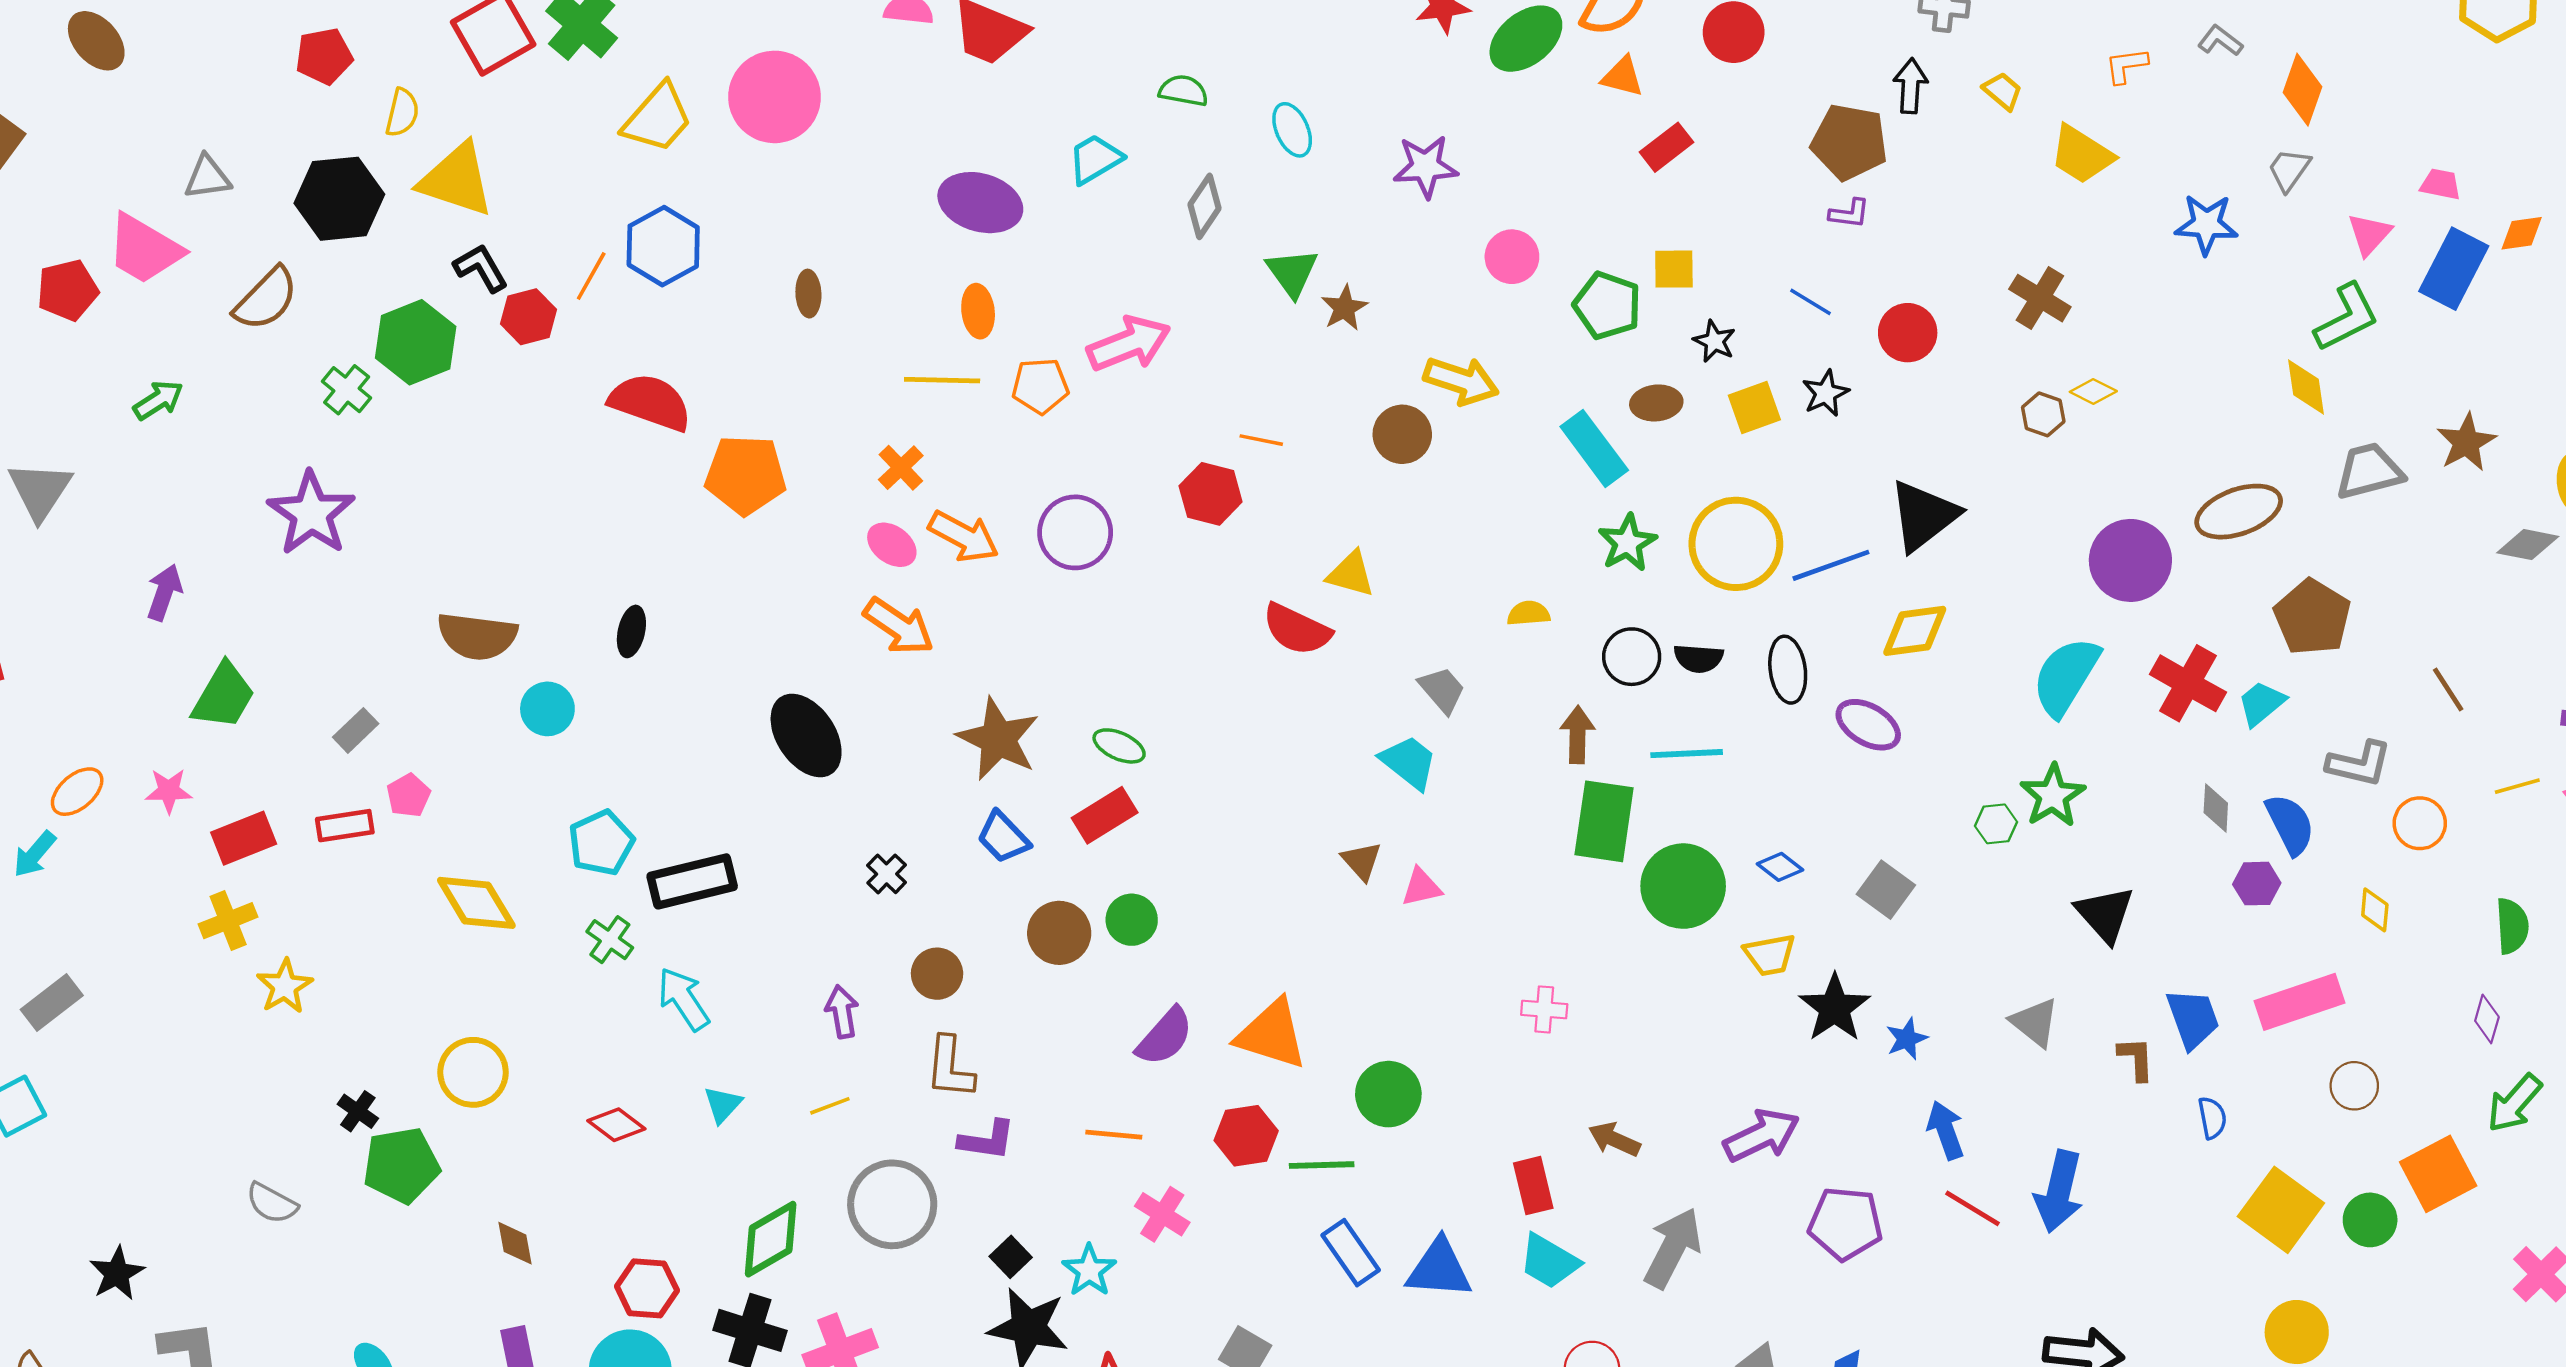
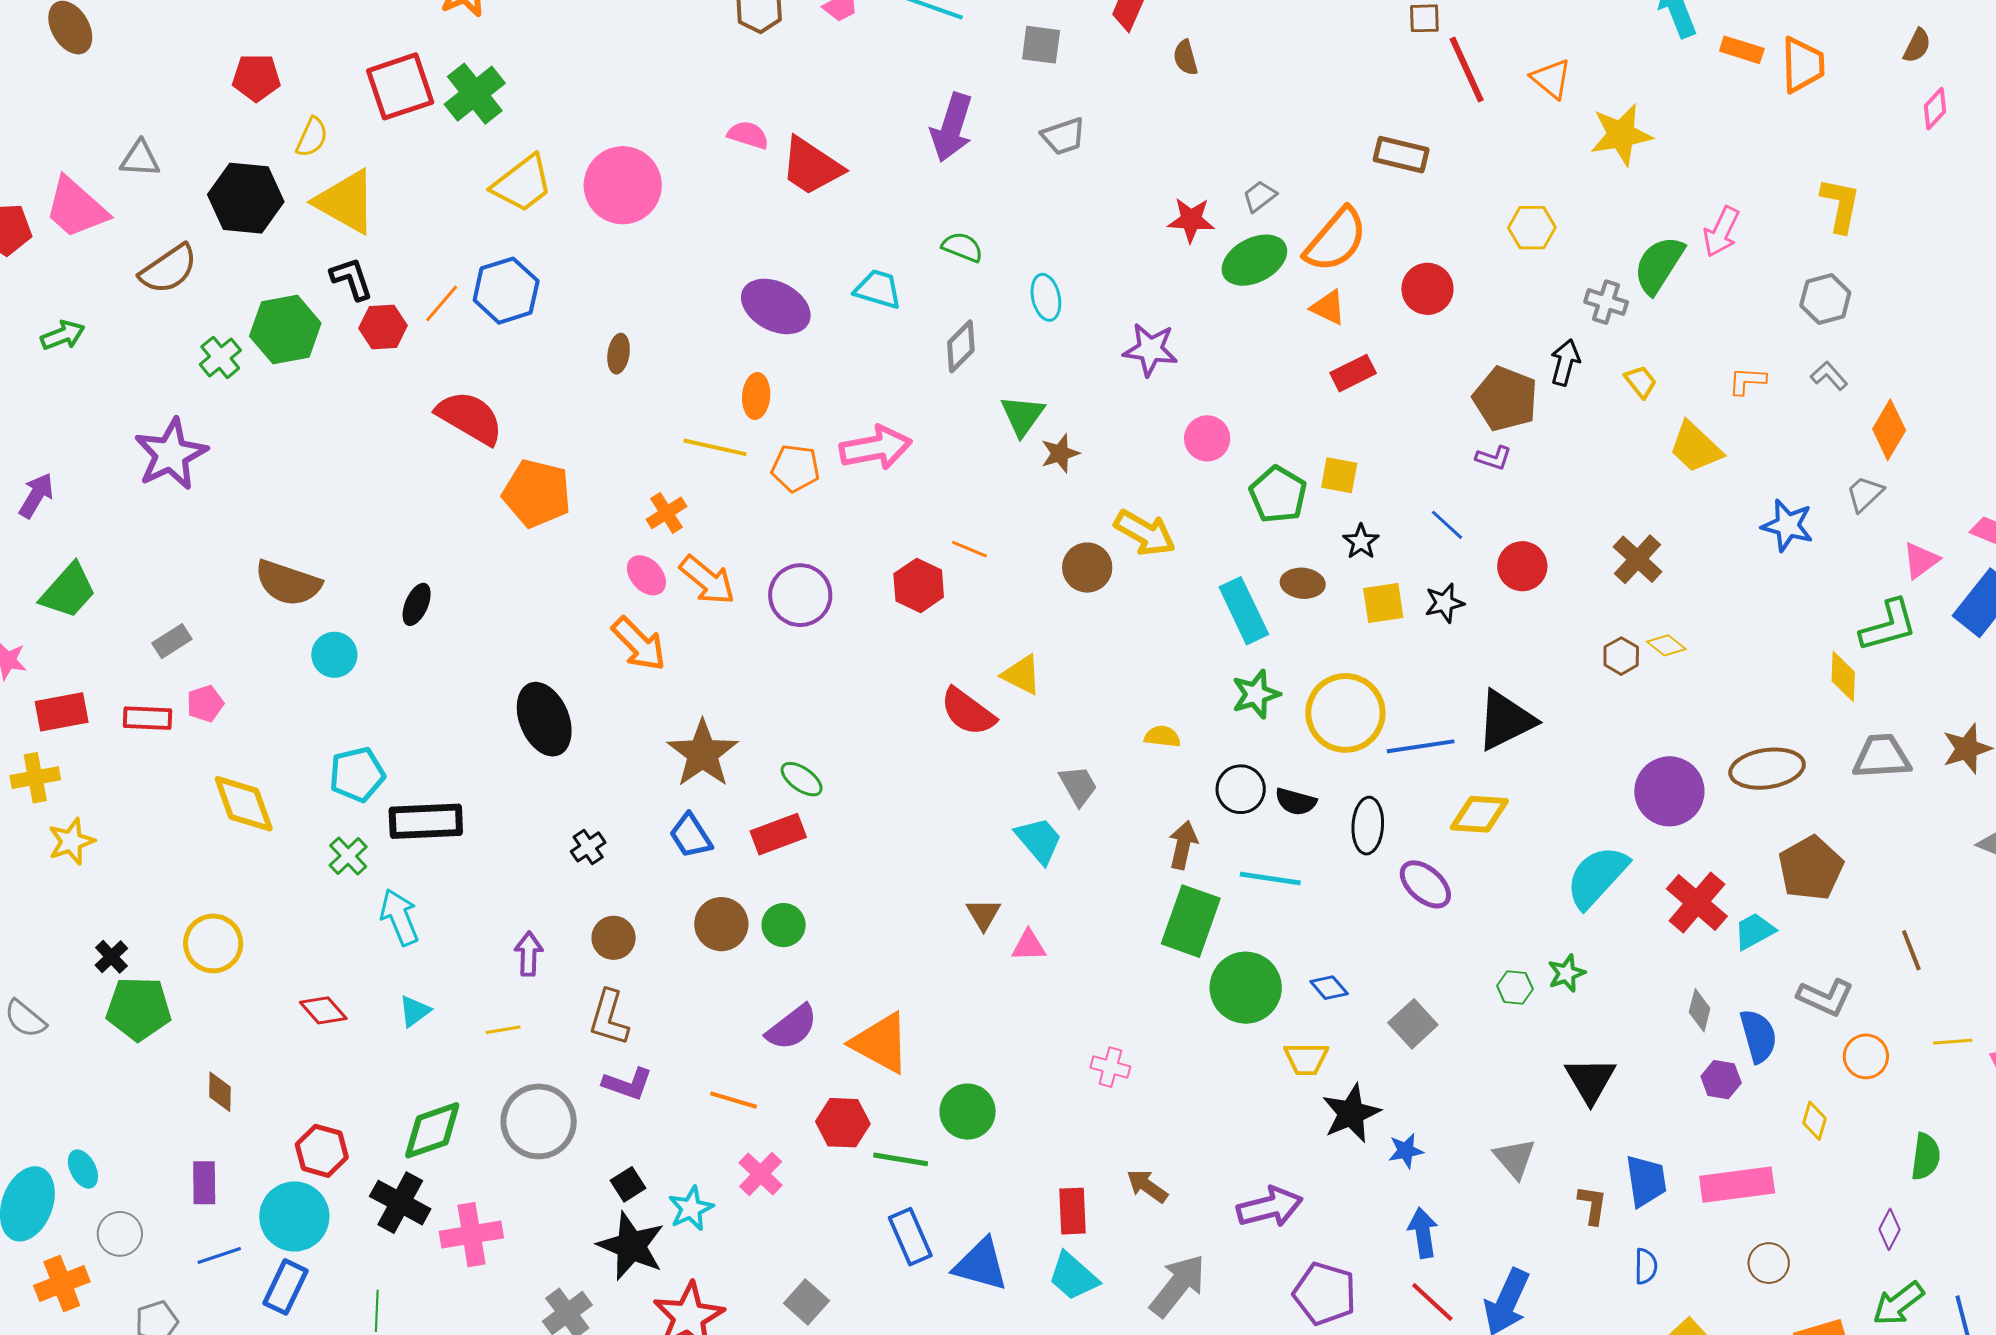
cyan trapezoid: (1095, 159) -> (878, 289), turned 36
green star: (2053, 796) -> (1567, 973), size x0.7

